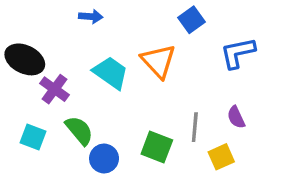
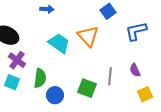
purple cross: (54, 89) -> (17, 60), moved
green semicircle: (79, 130) -> (40, 78), turned 48
yellow square: (221, 157) -> (145, 94), moved

